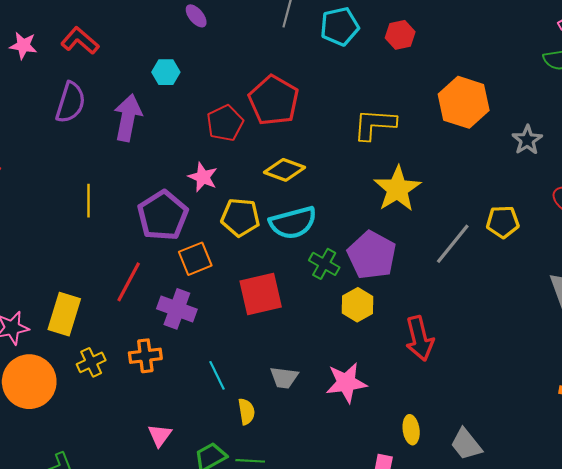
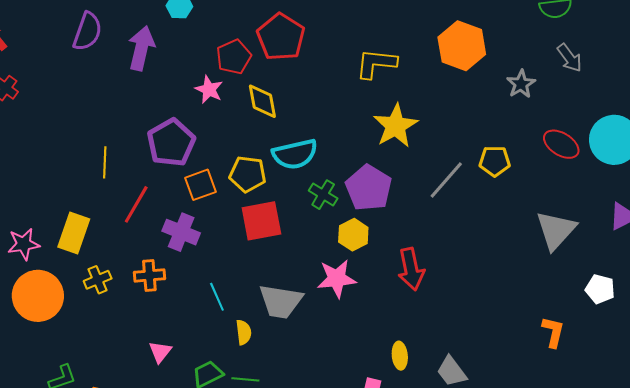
yellow diamond: (285, 170) -> (262, 101), moved, turned 57
pink star: (203, 177) -> (209, 90), moved
yellow line: (89, 201) -> (105, 162), moved
yellow pentagon: (240, 217) -> (248, 174), moved
gray trapezoid: (284, 378) -> (281, 301), size x1.6
pink star: (346, 383) -> (337, 279), moved

